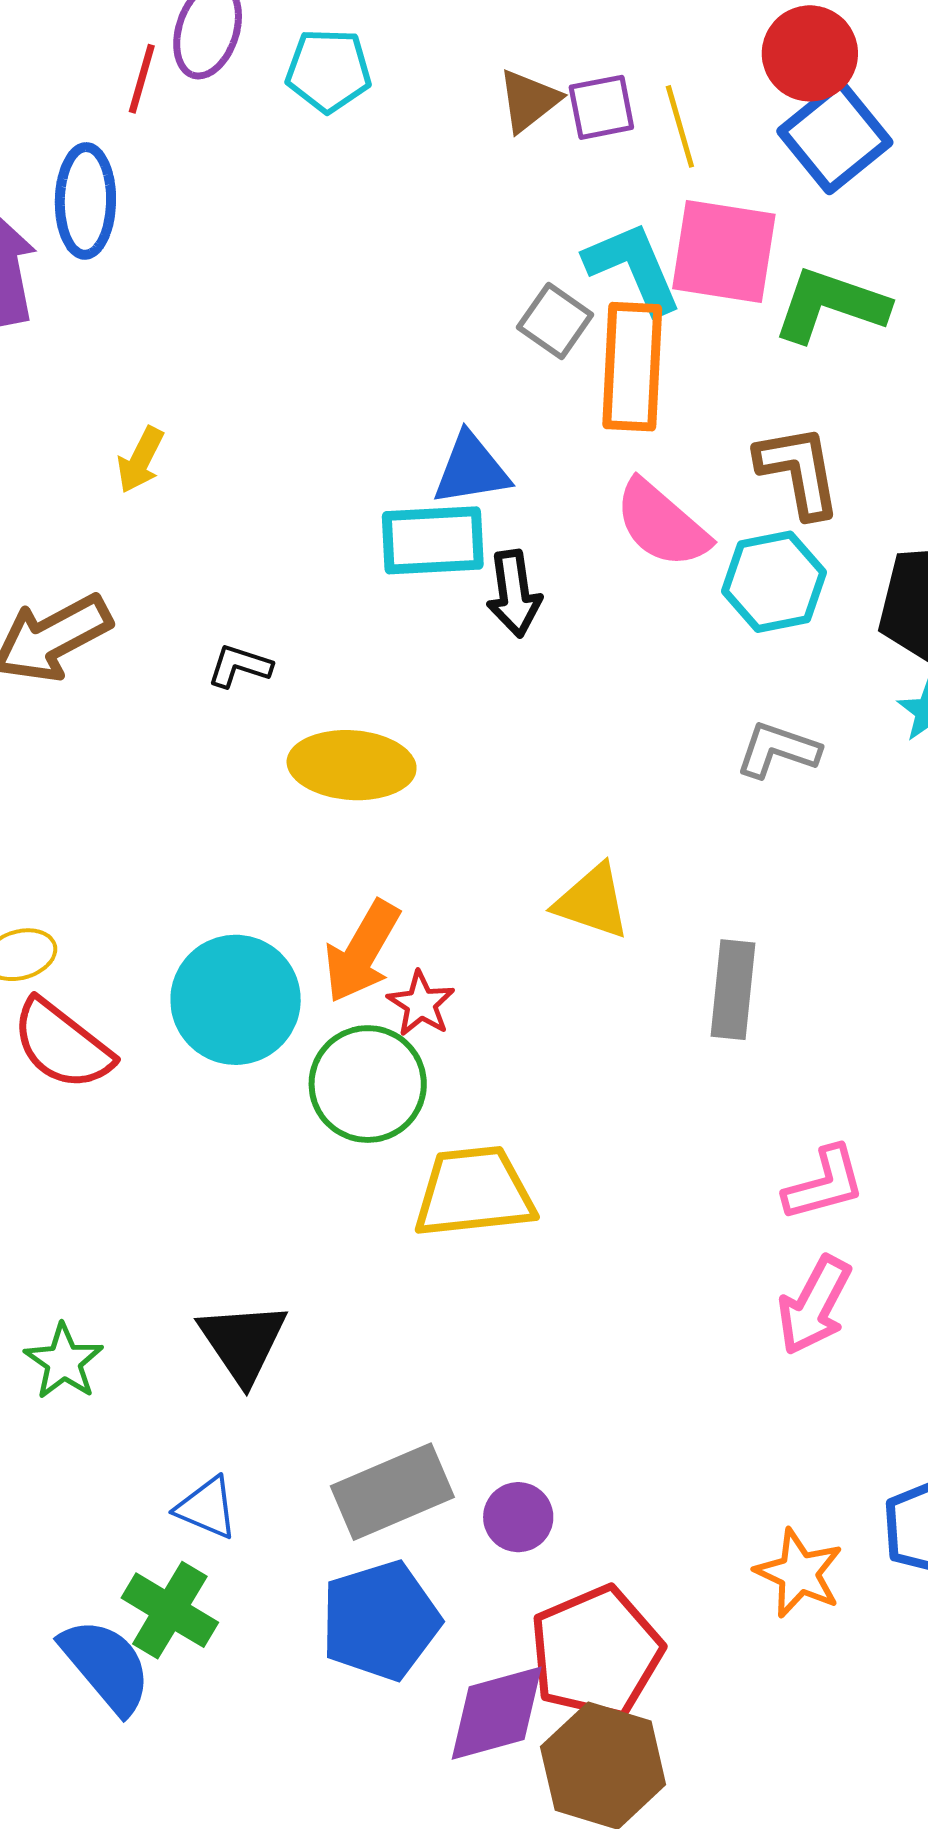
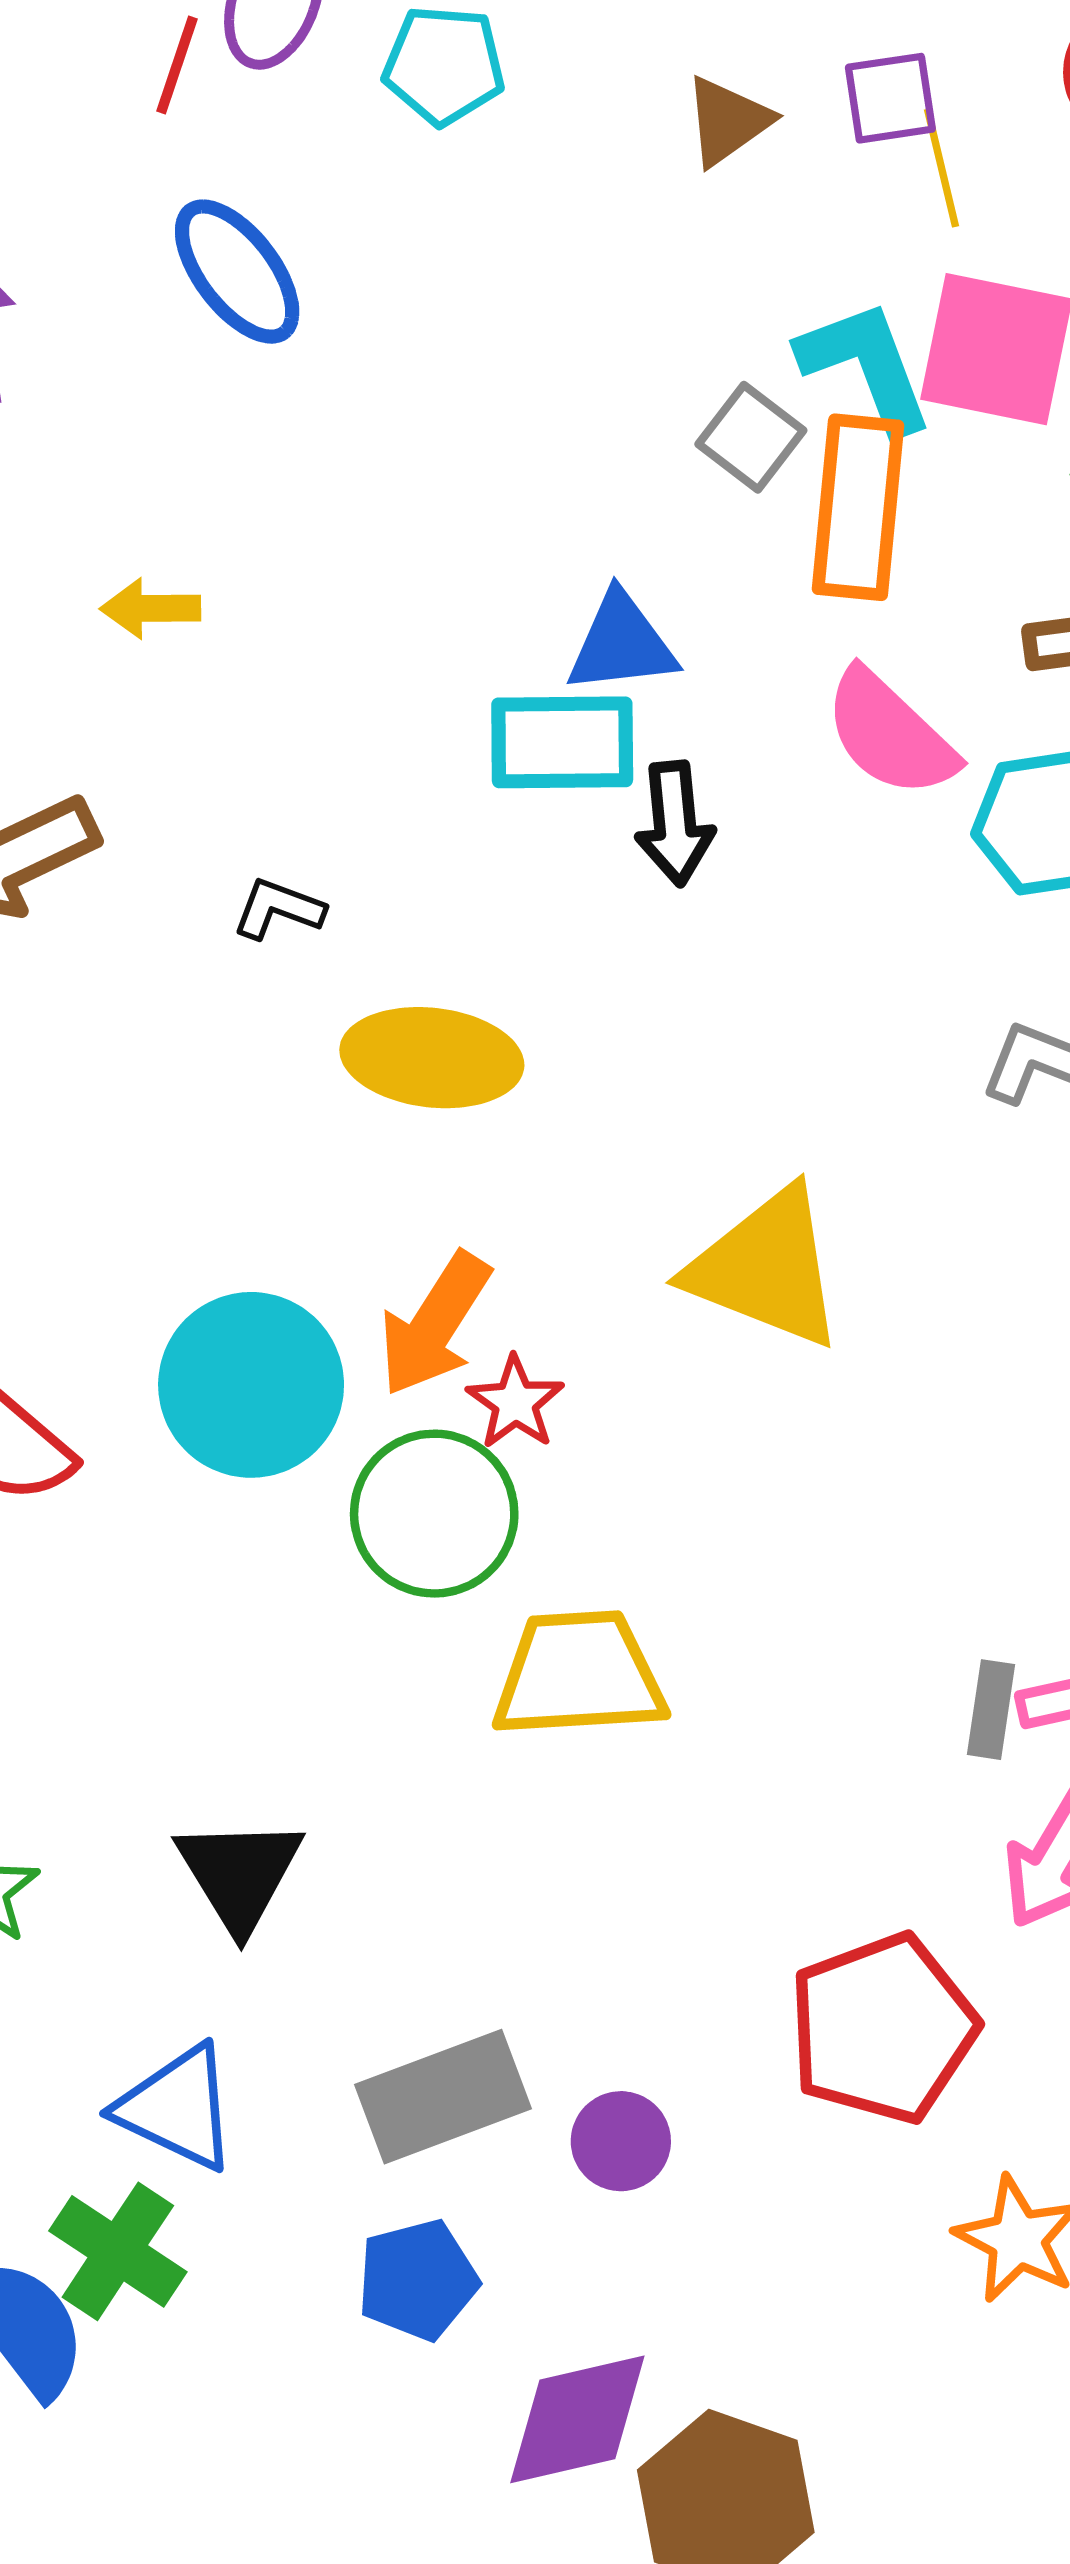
purple square: (601, 107) -> (890, 98), moved
blue ellipse: (85, 201) -> (237, 272), moved, turned -41
yellow arrow: (140, 460) -> (150, 608), turned 60
yellow triangle: (592, 902) -> (766, 1268), size x1.5
gray rectangle: (733, 990) -> (991, 1710), moved, size x0.7
blue triangle: (207, 1508) -> (177, 2108), size x1.4
blue pentagon: (380, 1621) -> (418, 2280), size x0.7
red pentagon: (596, 1653) -> (883, 2028), moved

